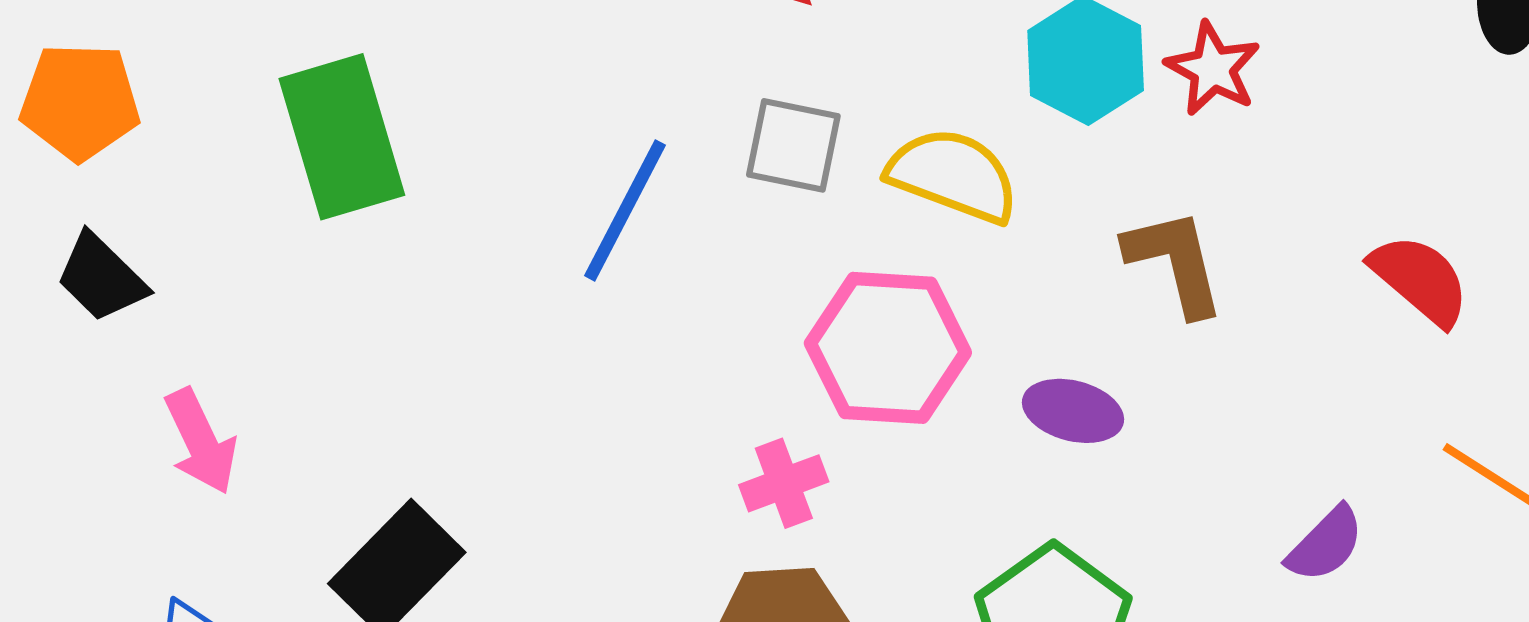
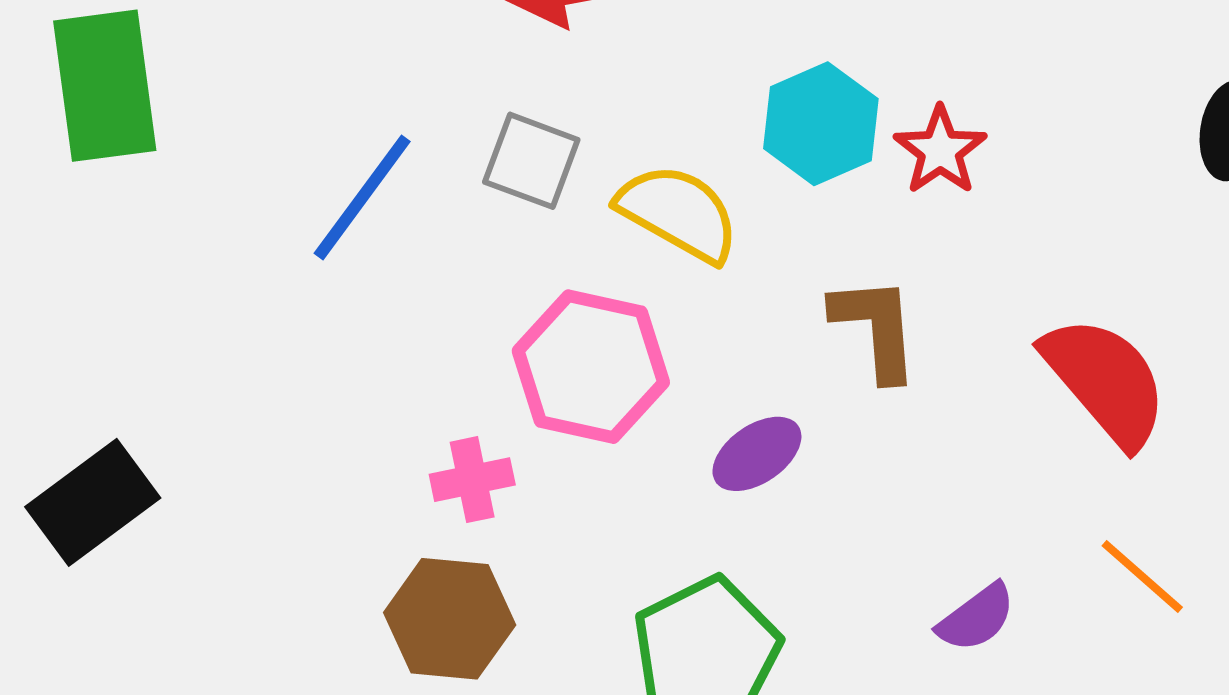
red semicircle: (1420, 280) -> (1105, 381), size x1.4
purple ellipse: (1073, 411) -> (757, 454), turned -58

